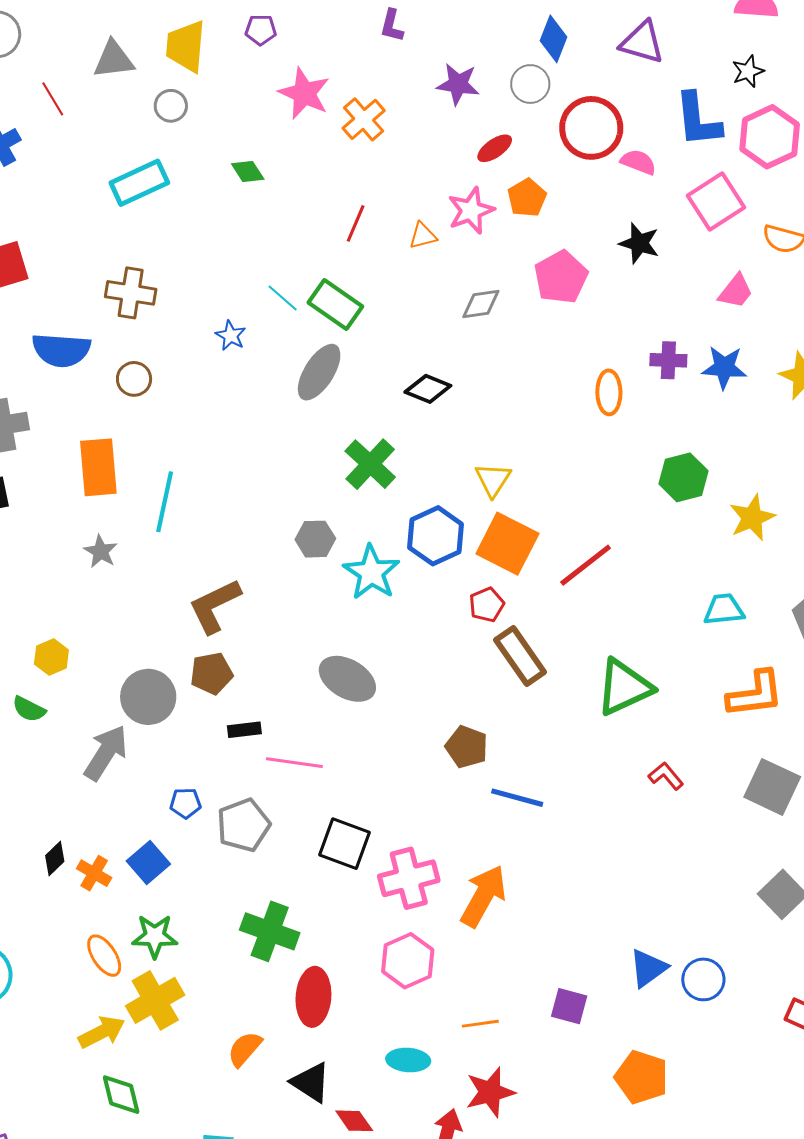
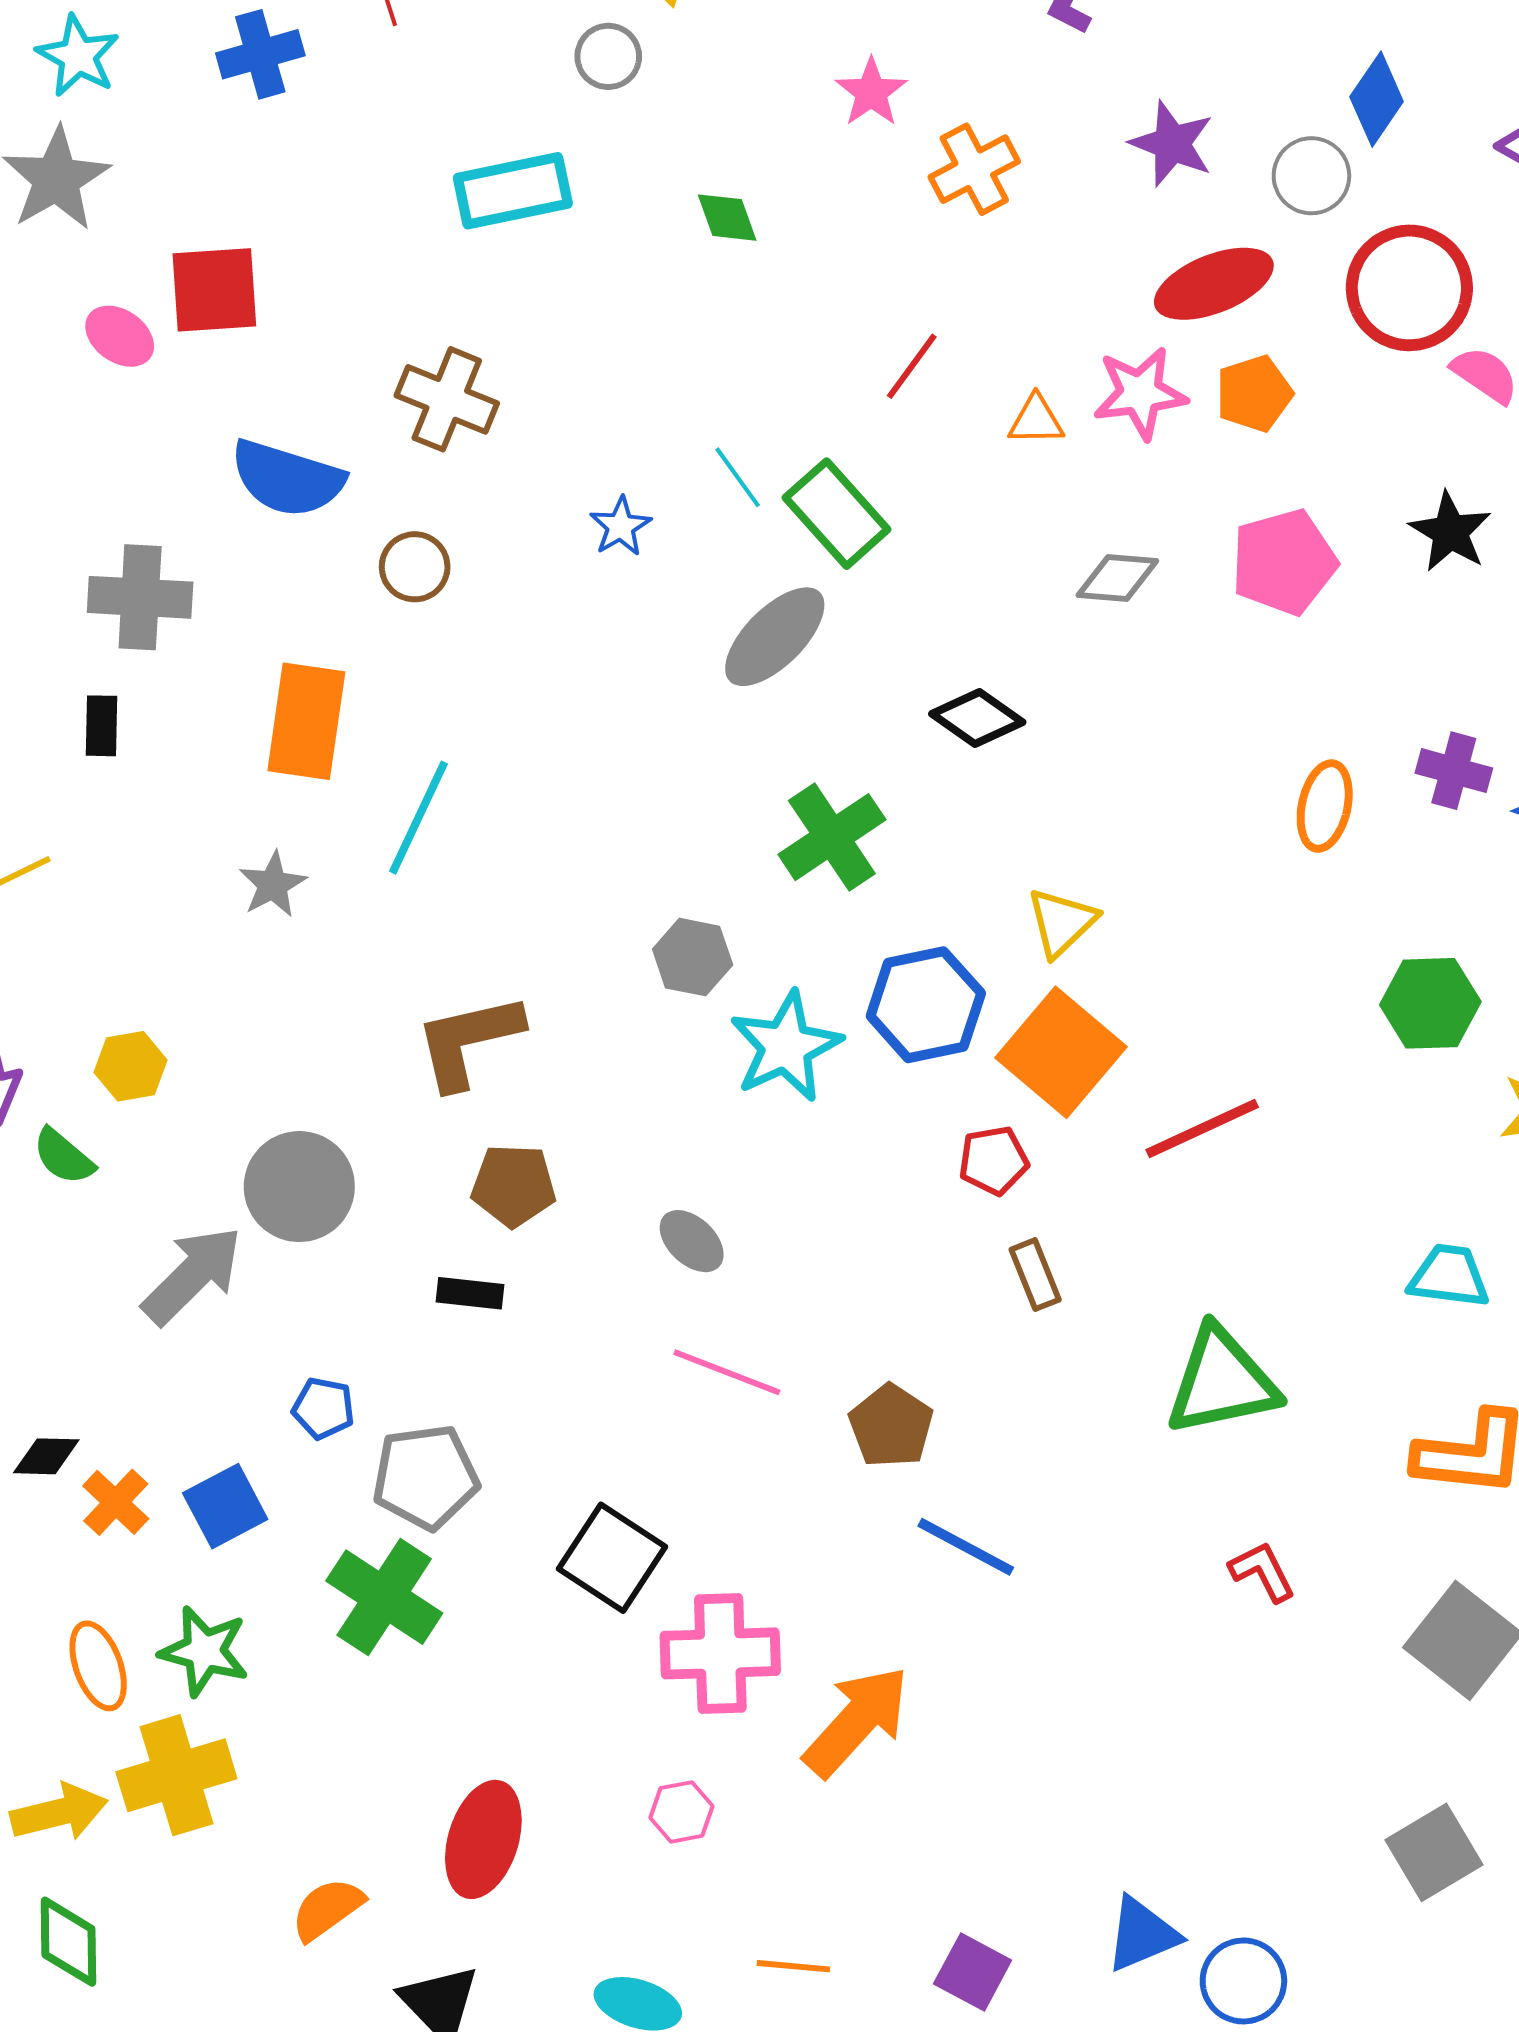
pink star: (304, 93) -> (871, 92), size x0.7
red ellipse: (495, 148) -> (1214, 284), size x1.6
brown rectangle: (520, 656) -> (1035, 1275), size x0.6
brown pentagon: (211, 673) -> (514, 1185), moved
gray ellipse: (347, 679) -> (692, 1241), size x0.6
pink line: (294, 763) -> (727, 1372), moved
black diamond: (55, 858) -> (46, 1456), turned 32
green cross: (270, 931) -> (384, 1597), moved
pink hexagon: (408, 961) -> (681, 1812), size x0.6

